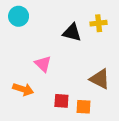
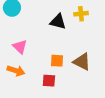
pink triangle: (43, 64) -> (20, 47), moved
orange square: (84, 107) -> (57, 61), moved

